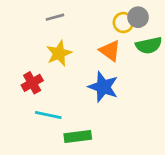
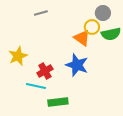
yellow circle: (123, 23) -> (92, 27), moved
yellow star: (59, 53) -> (18, 56), moved
red cross: (32, 83) -> (45, 71), moved

